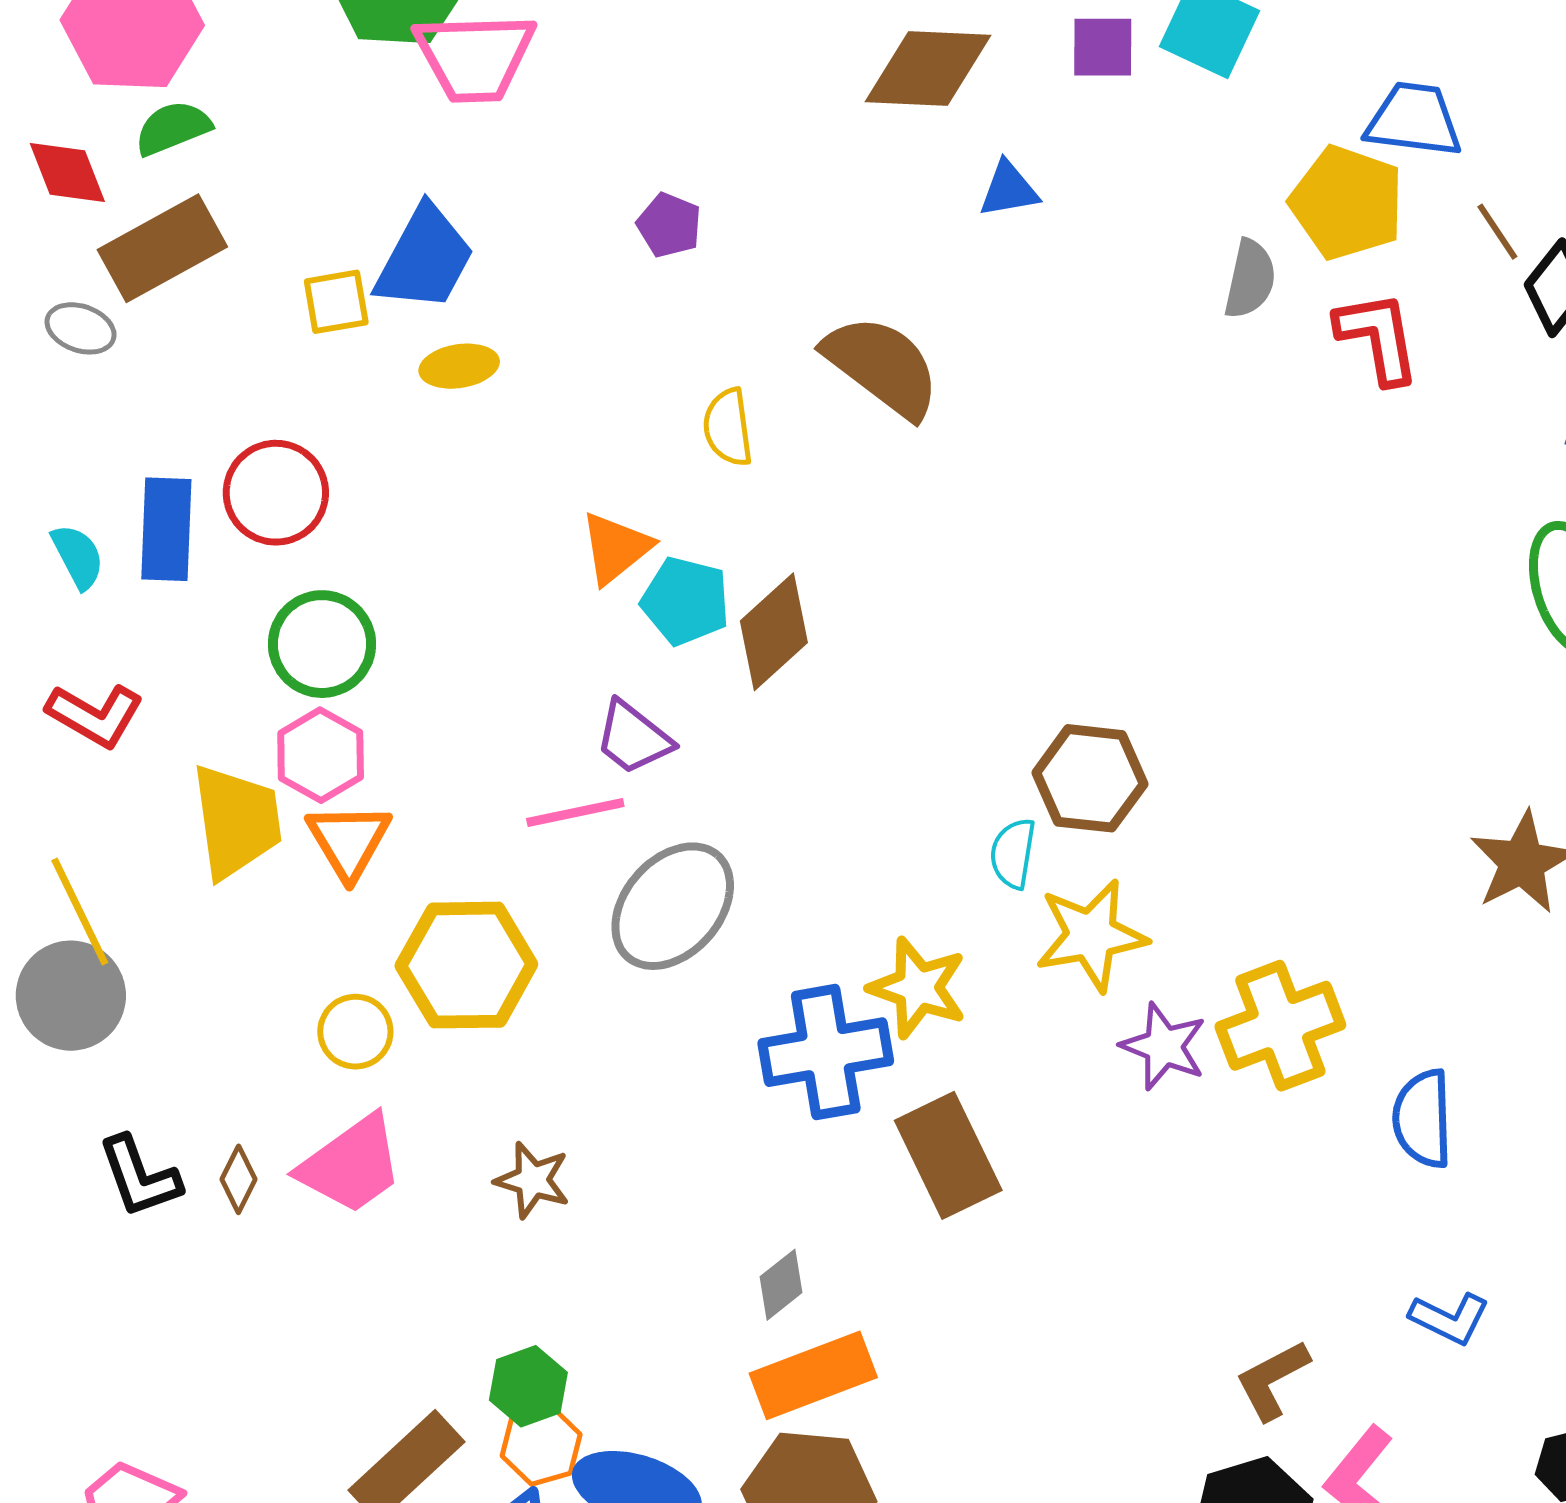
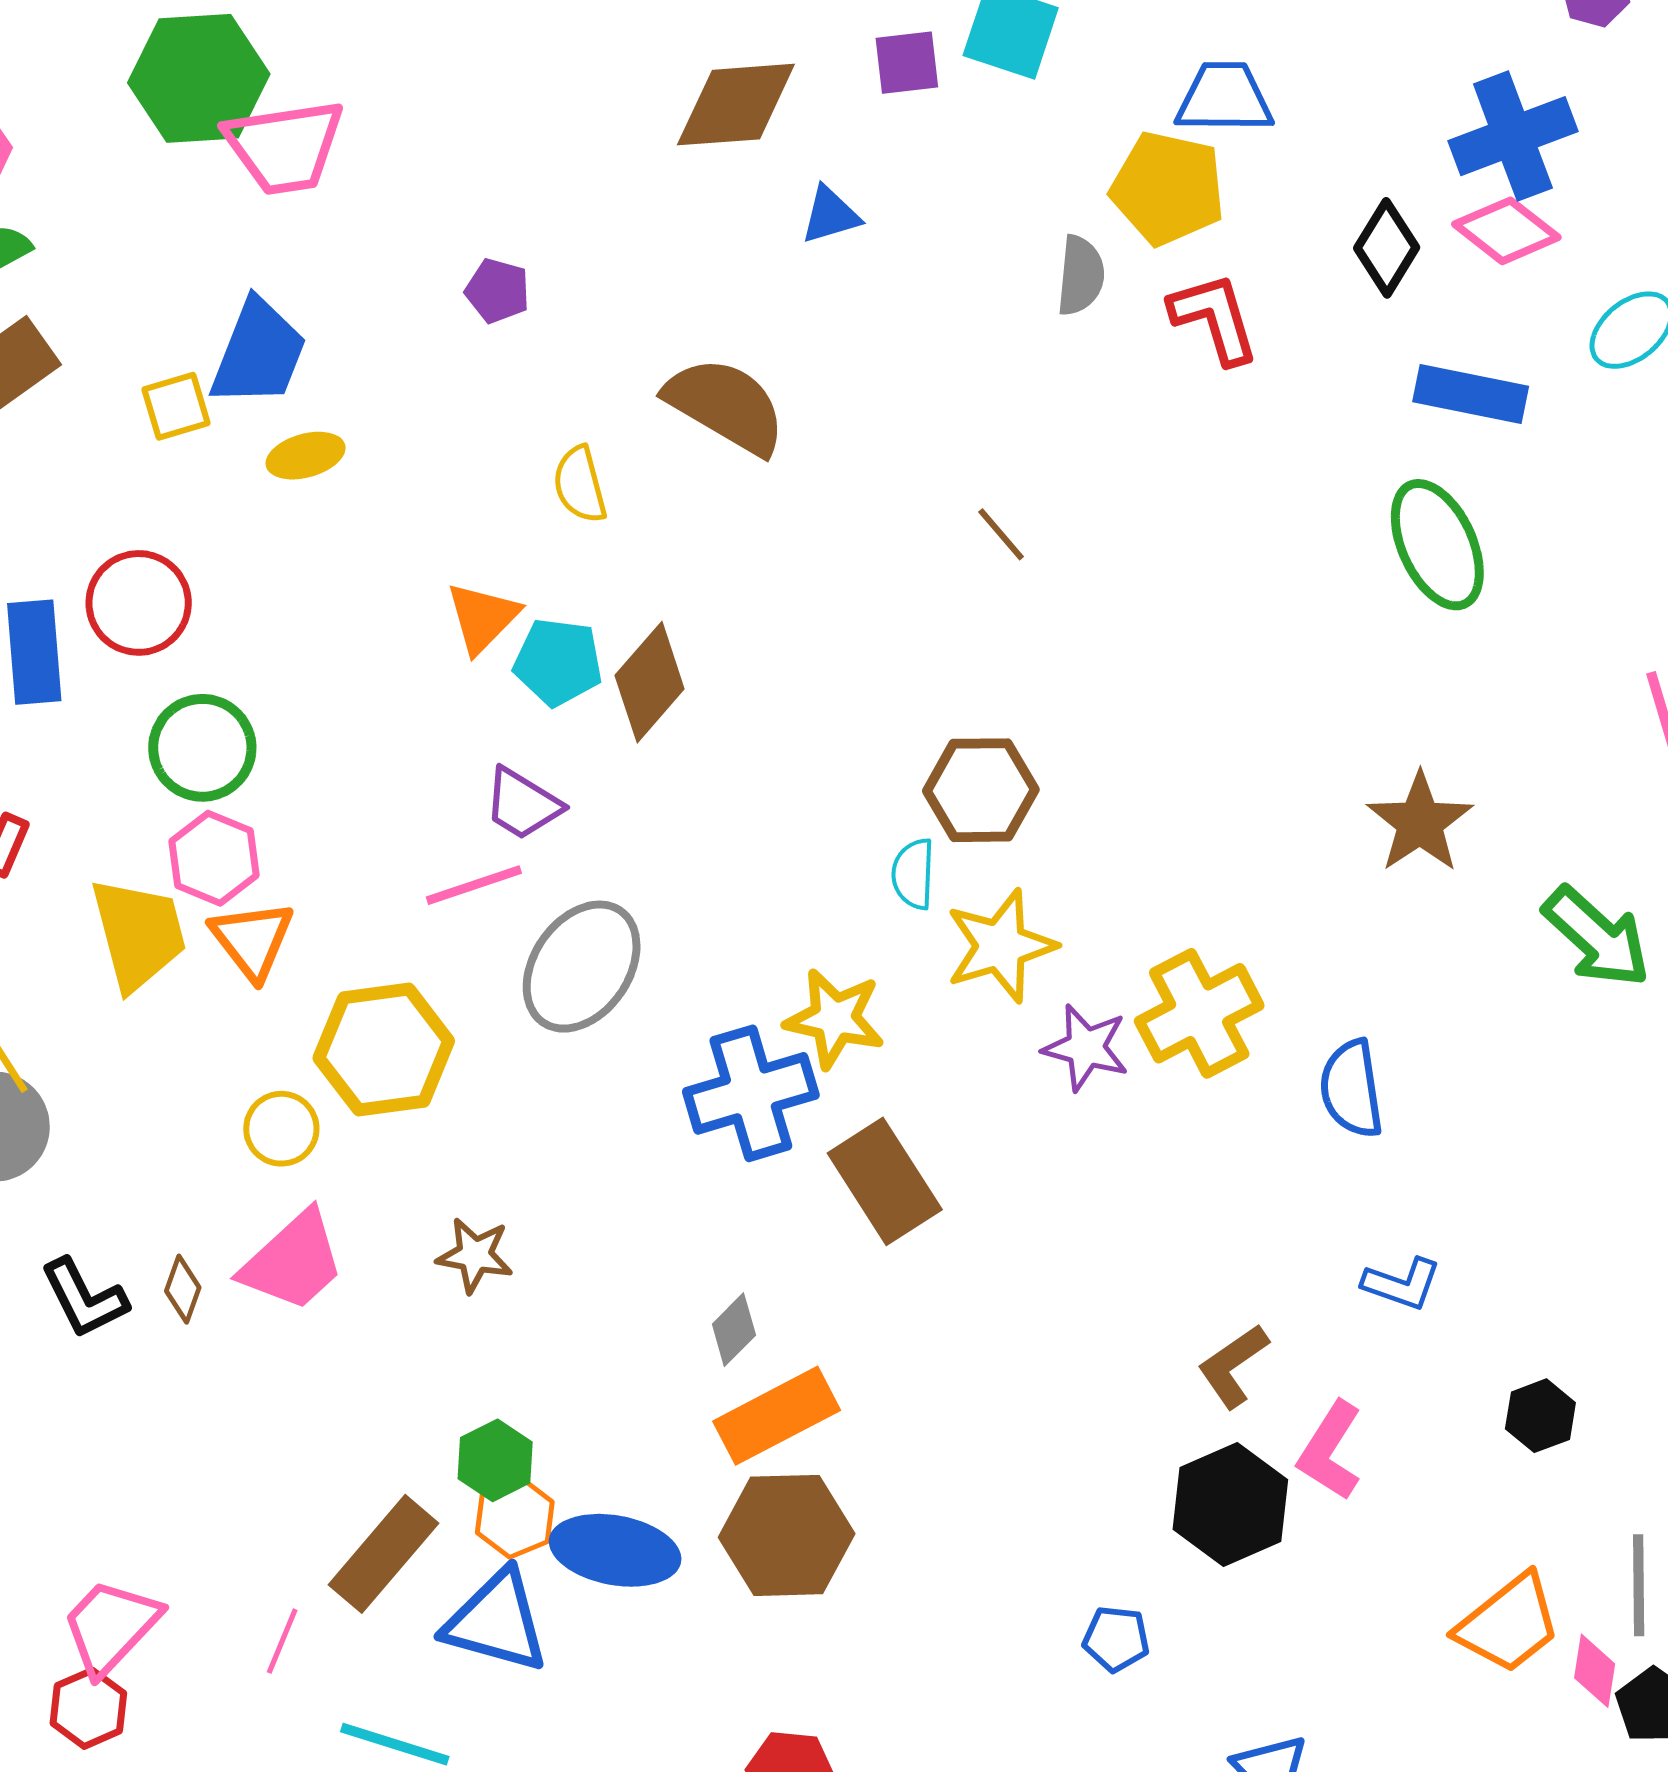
brown line: (1497, 232) -> (1001, 534), moved

